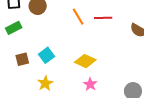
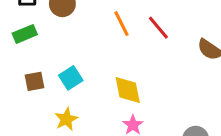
red line: (103, 18) -> (158, 28), turned 48
yellow diamond: (85, 61) -> (128, 90), turned 50

